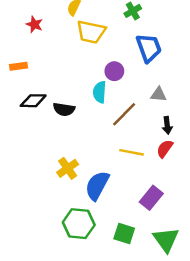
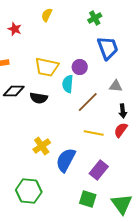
yellow trapezoid: (91, 32) -> (47, 67), moved
purple rectangle: (151, 198) -> (99, 170), moved
green hexagon: (79, 224) -> (29, 191), moved

